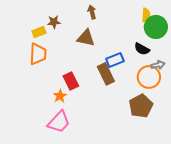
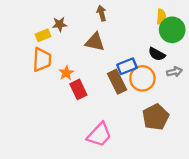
orange circle: (149, 77) -> (142, 78), moved
orange star: (60, 96) -> (66, 73), moved
pink trapezoid: (59, 122) -> (99, 135), moved

